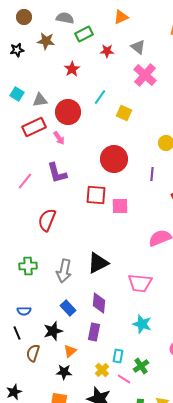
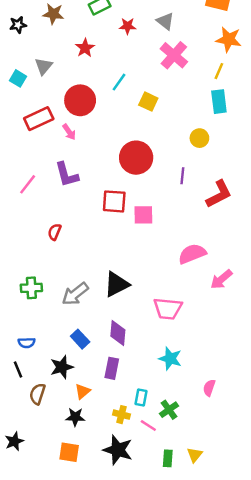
gray triangle: (40, 100) -> (44, 66), moved, turned -42
red semicircle: (47, 220) -> (55, 232), size x0.6
gray arrow: (64, 271) -> (75, 294), turned 40
yellow cross: (102, 370) -> (121, 415), turned -32

